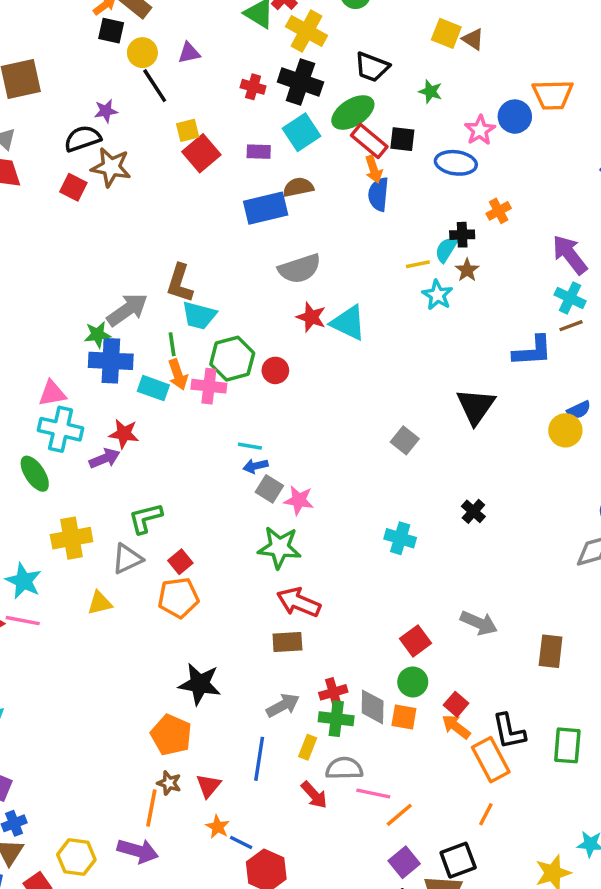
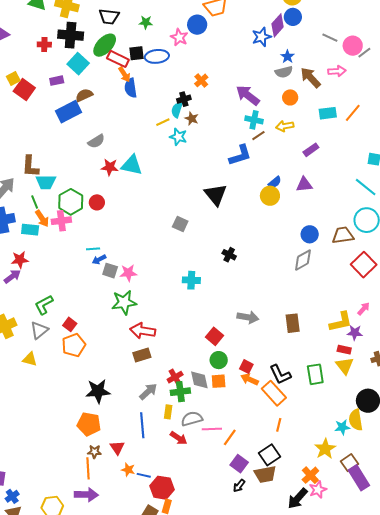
blue ellipse: (456, 163) -> (157, 56), moved
gray semicircle: (300, 269) -> (96, 141), size x0.7
yellow triangle: (100, 603) -> (30, 359), turned 42

